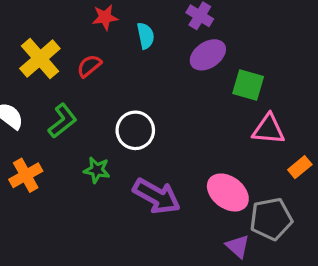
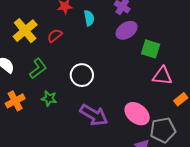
green star: (97, 170) -> (49, 98), moved

